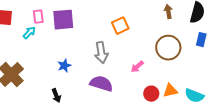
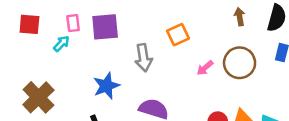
gray arrow: (101, 53) -> (143, 58), moved
blue star: (64, 66) -> (106, 86), size x1.5
pink arrow: (137, 67) -> (205, 68), moved

